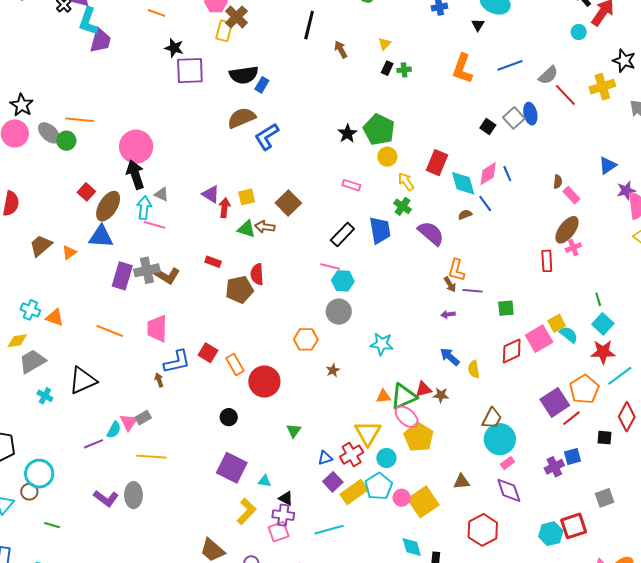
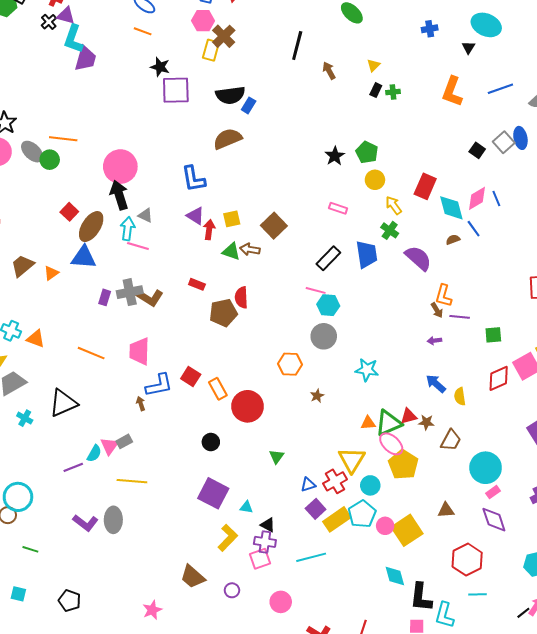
green pentagon: (379, 130) -> (367, 152), size x0.7
blue L-shape: (267, 137) -> (193, 179), moved, turned -68
purple rectangle: (122, 276) -> (105, 297), size x0.6
brown trapezoid: (492, 418) -> (451, 440), moved

